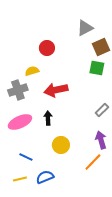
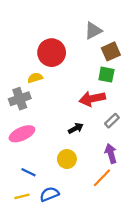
red circle: (47, 48) -> (52, 53), size x1.6
red arrow: (56, 90) -> (92, 99), moved
black arrow: (48, 118) -> (76, 128), moved, turned 64

